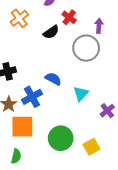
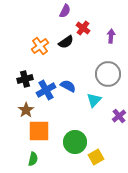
orange cross: (19, 18) -> (40, 46), moved
gray circle: (86, 48) -> (108, 74), moved
blue cross: (32, 97) -> (46, 90), moved
yellow square: (91, 147) -> (96, 157), moved

